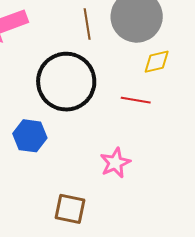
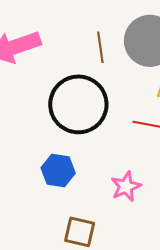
blue hexagon: (30, 136) -> (58, 171), moved

